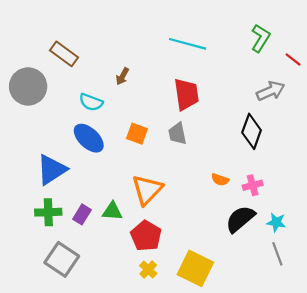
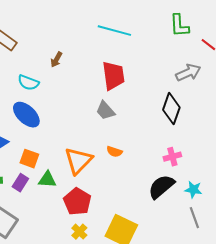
green L-shape: (261, 38) -> (179, 26), turned 145
orange square: (137, 134) -> (29, 159), moved
gray trapezoid: (177, 134) -> (105, 111), turned -30
orange semicircle: (220, 180) -> (114, 152), moved

